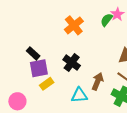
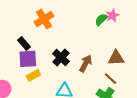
orange cross: (74, 25) -> (44, 19), moved
brown arrow: (98, 81) -> (86, 63), moved

